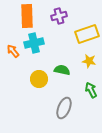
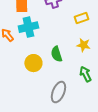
yellow rectangle: (87, 34) -> (81, 18), size x0.6
green semicircle: (62, 70) -> (56, 54), turned -119

